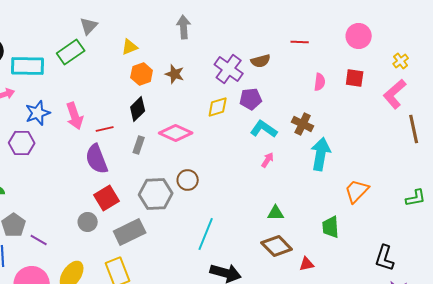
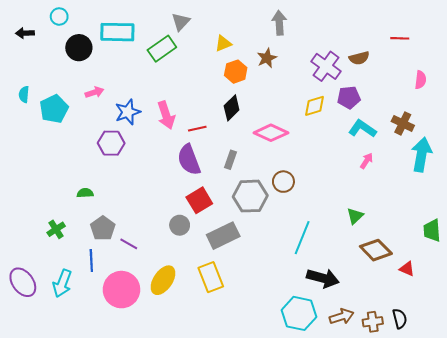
cyan rectangle: (28, 66) -> (117, 32), moved
brown star: (175, 74) -> (267, 58), moved, turned 30
gray rectangle: (139, 145) -> (230, 160), moved
green triangle: (276, 213) -> (355, 216), moved, turned -42
red triangle: (307, 264) -> (407, 269), turned 35

